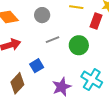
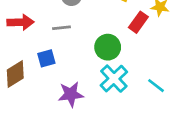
gray line: (52, 40) -> (61, 28), moved
cyan cross: (92, 80) -> (114, 79), moved

